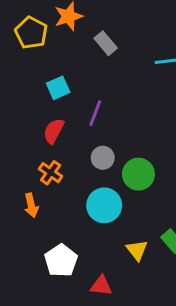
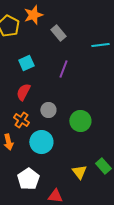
purple line: (95, 113) -> (63, 69), moved
gray circle: (103, 158) -> (48, 110), moved
cyan circle: (104, 205) -> (41, 142), moved

